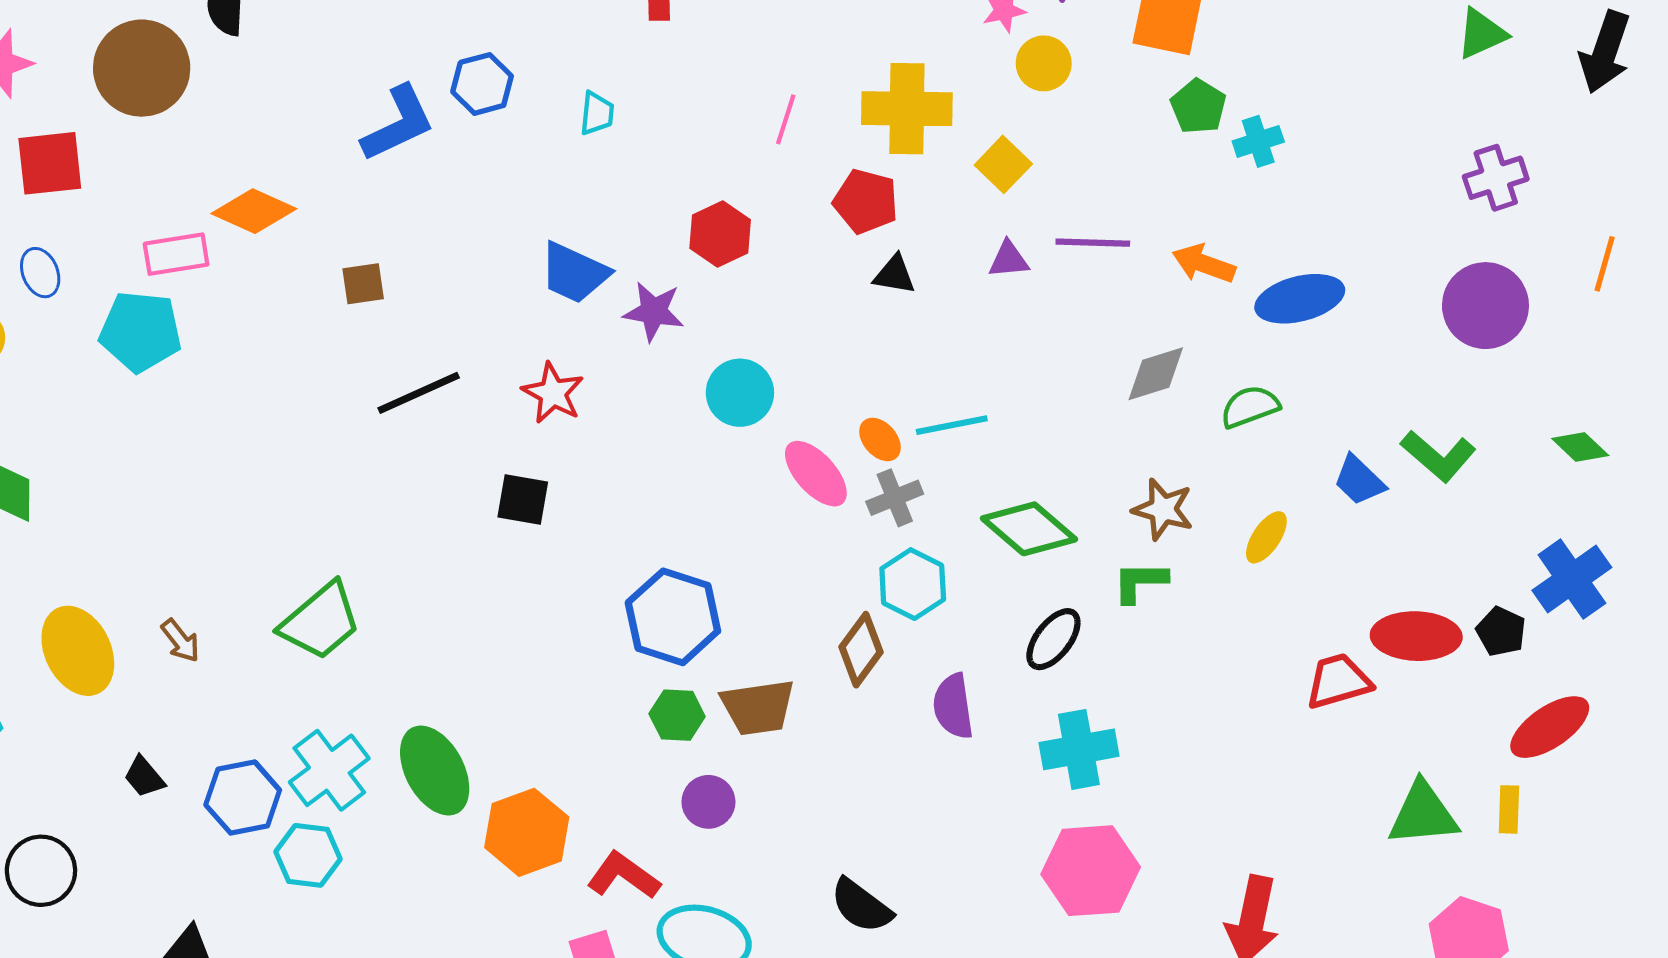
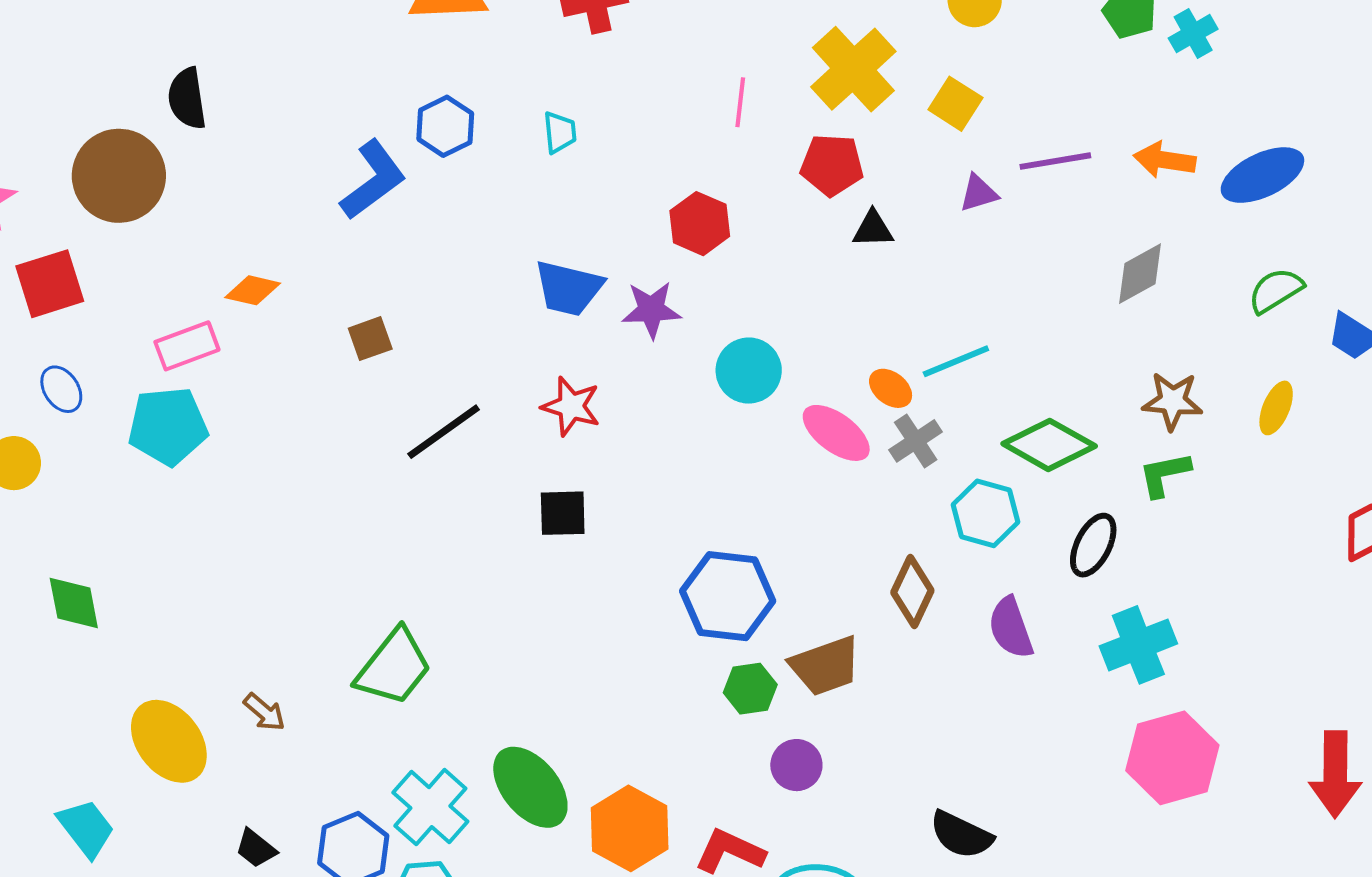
yellow cross: (907, 109) -> (853, 69), turned -32
orange diamond: (254, 211) -> (253, 290), size x0.7
green semicircle: (1250, 407) -> (1276, 290), moved
cyan hexagon: (913, 584) -> (985, 513), moved

